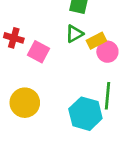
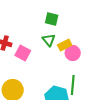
green triangle: (74, 34) -> (49, 40), turned -40

